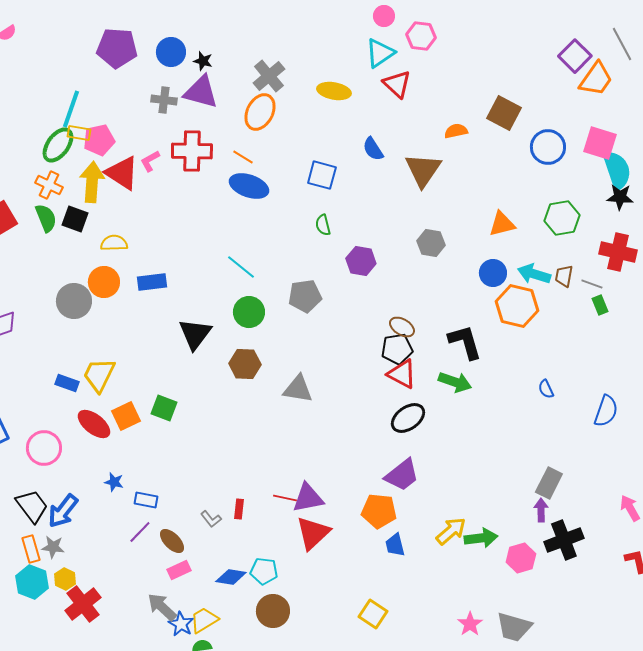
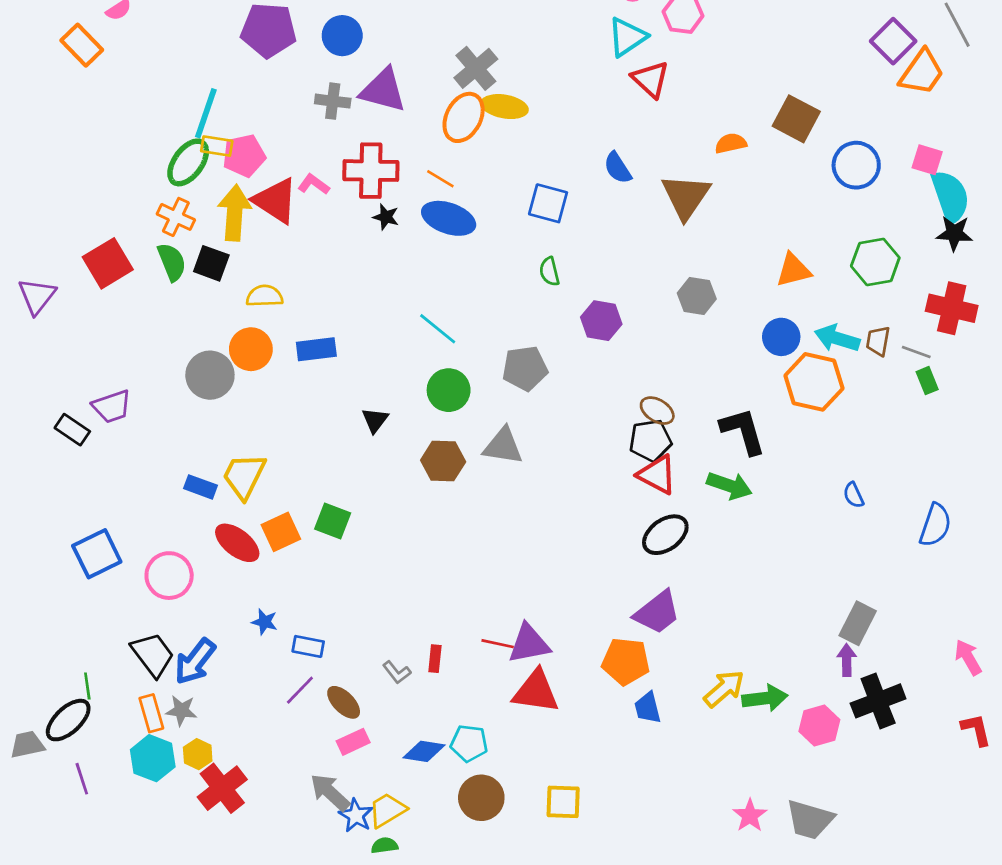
black star: (203, 61) -> (386, 217), moved
yellow ellipse: (334, 91) -> (504, 107), moved
pink square: (600, 143) -> (927, 160), size x0.7
pink L-shape: (150, 161) -> (314, 184), turned 65
black triangle: (195, 334) -> (375, 420), size x0.6
gray triangle: (298, 389) -> (503, 446), moved
red triangle: (313, 533) -> (536, 691), turned 51
yellow square: (373, 614) -> (563, 802), moved, turned -32

